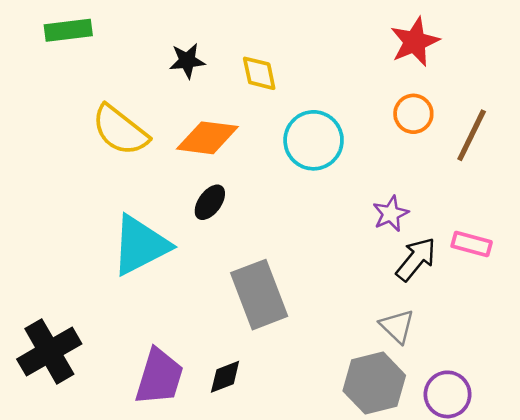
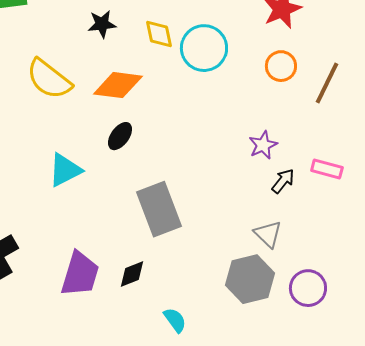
cyan circle: (314, 140) -> (204, 48), moved
cyan triangle: (140, 245) -> (65, 170), size x0.7
black arrow: (416, 259) -> (283, 181), size x0.7

